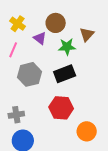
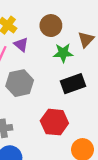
purple triangle: (40, 38) -> (21, 45), moved
black rectangle: (65, 74) -> (73, 84), moved

